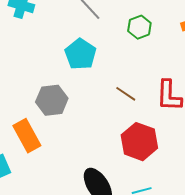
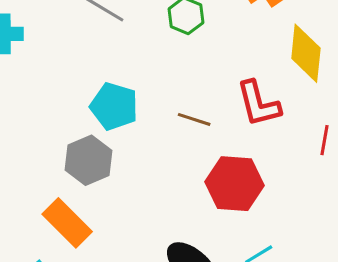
cyan pentagon: (80, 54) -> (114, 106), moved

